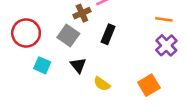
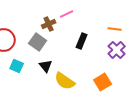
black rectangle: (108, 34) -> (82, 41), moved
yellow semicircle: (102, 84) -> (65, 81), size x1.5

